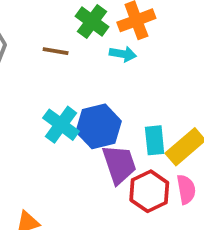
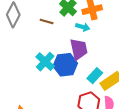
cyan rectangle: (155, 140) -> (95, 76), turned 42
purple trapezoid: (119, 164) -> (79, 49), moved

